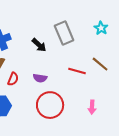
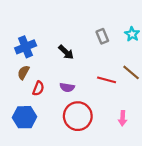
gray rectangle: (64, 33) -> (102, 36), moved, size x0.6

